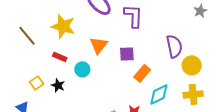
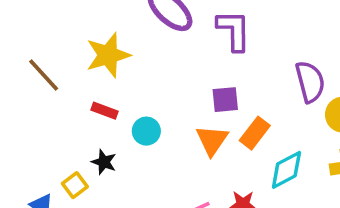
yellow star: (63, 26) -> (108, 55), turned -30
orange triangle: (99, 45) -> (212, 140), moved
yellow square: (37, 83) -> (75, 185), moved

